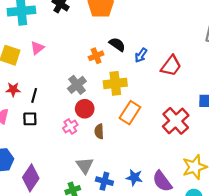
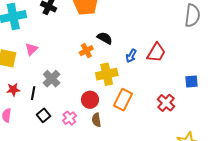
blue arrow: (141, 55) -> (131, 56), moved
gray cross: (77, 85) -> (52, 79), moved
red circle: (85, 109) -> (90, 100), moved
black square: (30, 119) -> (44, 115), moved, turned -32
red cross: (176, 121) -> (166, 103), size x0.7

